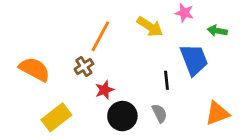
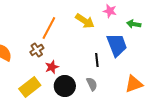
yellow rectangle: (56, 117) -> (30, 87), moved

